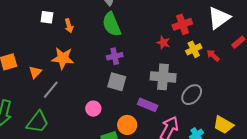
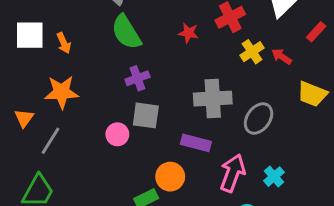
white square: (47, 17) -> (30, 35), size x1.5
red star: (163, 43) -> (188, 33), moved
pink circle: (93, 109) -> (117, 134), moved
yellow trapezoid: (223, 125) -> (312, 94), moved

